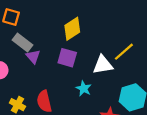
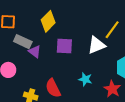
yellow diamond: (72, 29) -> (48, 21), moved
cyan star: (84, 88) -> (85, 79), moved

